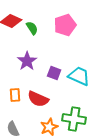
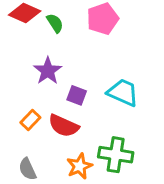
purple square: (54, 73) -> (77, 95), moved
orange rectangle: (15, 95) -> (30, 120), turned 48

